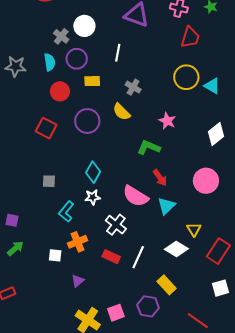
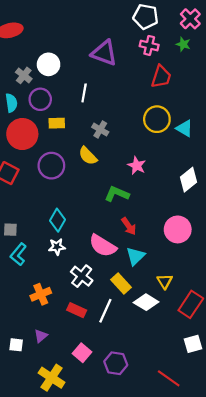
red circle: (60, 91) -> (22, 134), size x1.5
cyan L-shape: (66, 212) -> (18, 254), moved
white square: (55, 255) -> (16, 345), moved
yellow rectangle: (167, 285) -> (121, 283), moved
pink square: (116, 313) -> (82, 353), moved, turned -30

